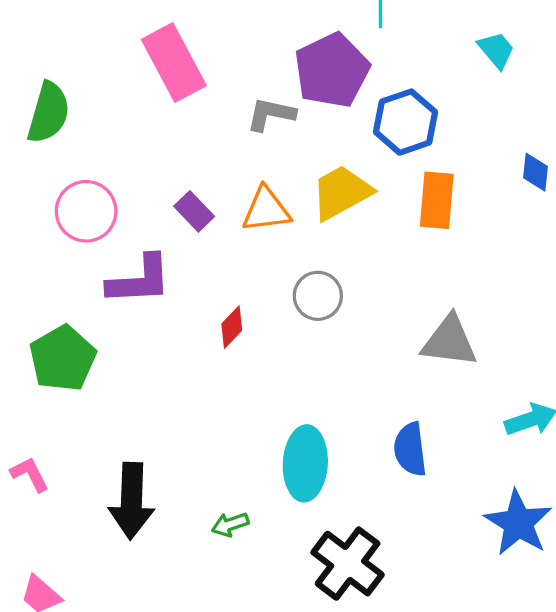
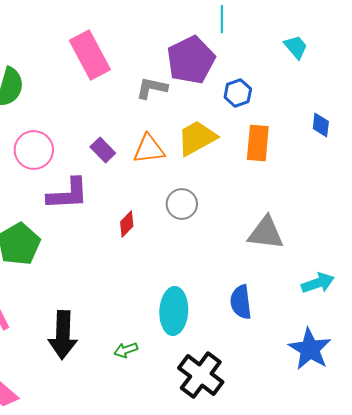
blue hexagon: (406, 122) -> (238, 93), size x0.7

